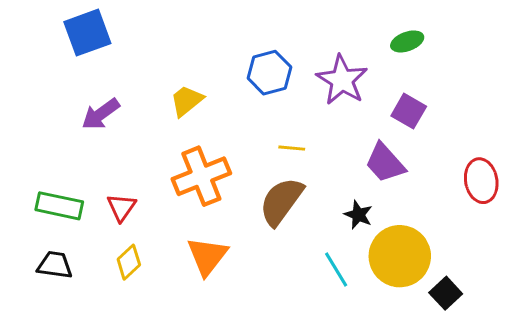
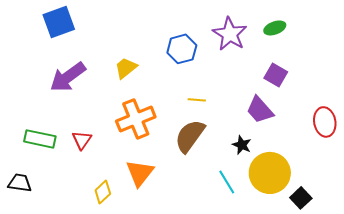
purple star: (342, 80) -> (230, 34), moved
purple arrow: (101, 114) -> (68, 77), size x1.4
yellow diamond: (129, 262) -> (103, 192), moved
black trapezoid: (55, 265) -> (20, 183), moved

